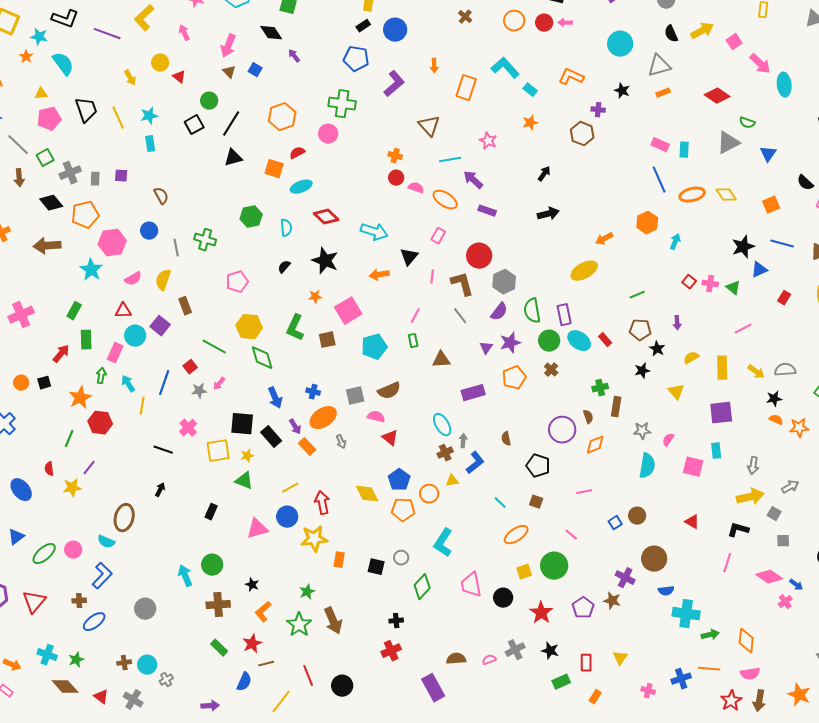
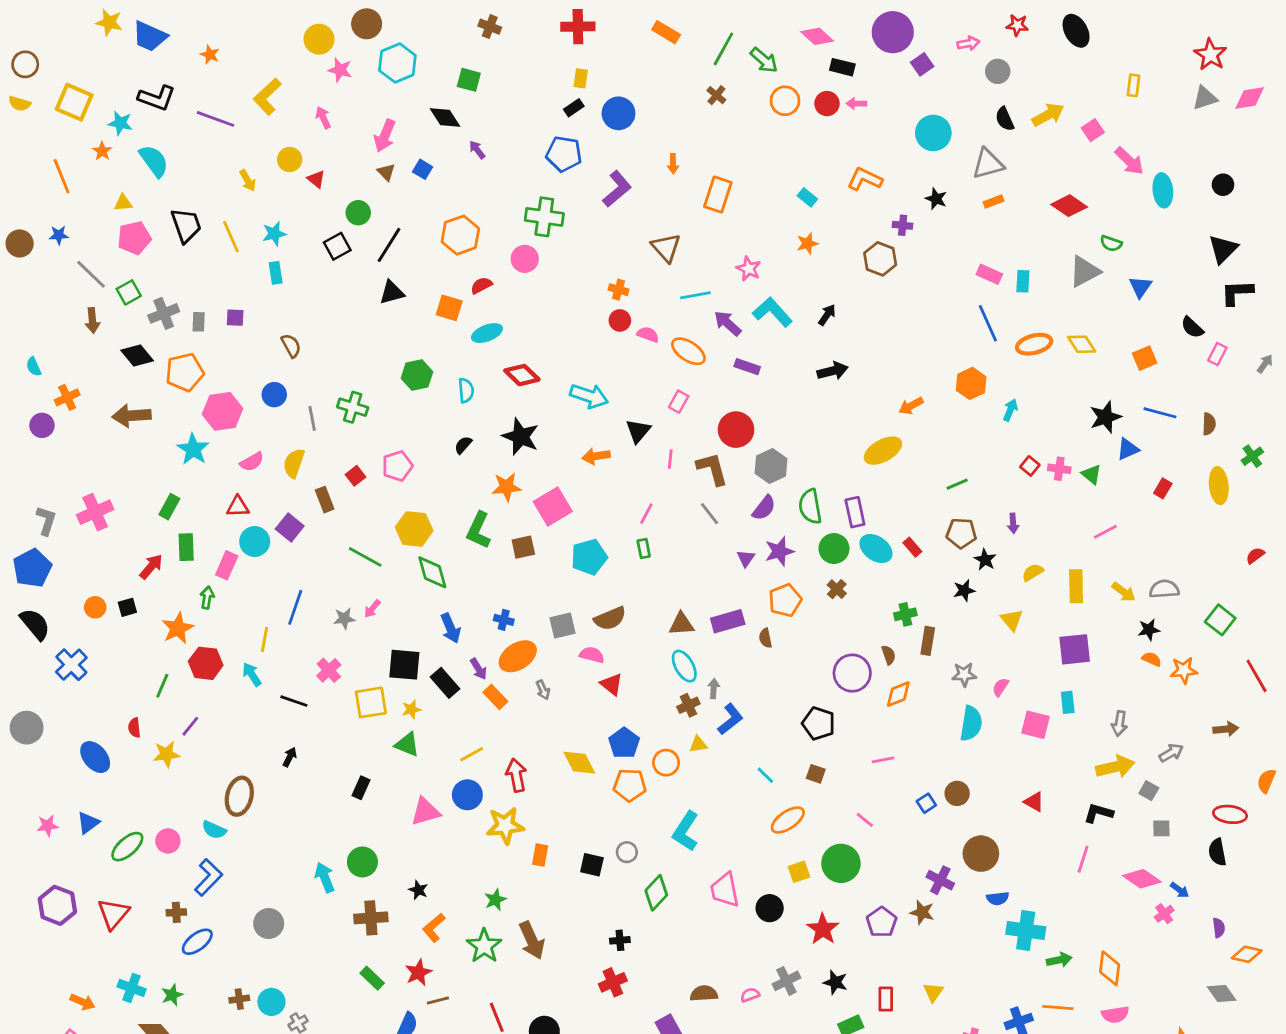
cyan L-shape: (505, 68) -> (772, 312), moved
orange star: (315, 297) -> (507, 487), size x1.5
brown triangle: (441, 360) -> (681, 624), moved
red square: (190, 367) -> (355, 476), moved
cyan arrow: (128, 384) -> (252, 674), moved
brown semicircle: (506, 439) -> (765, 638), moved

